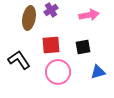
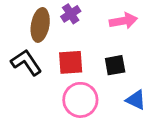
black L-shape: (19, 60) -> (26, 62), moved
blue triangle: (98, 72) -> (136, 100), turned 42

